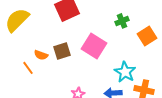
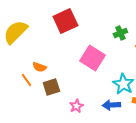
brown square: (62, 51) -> (51, 87), moved

